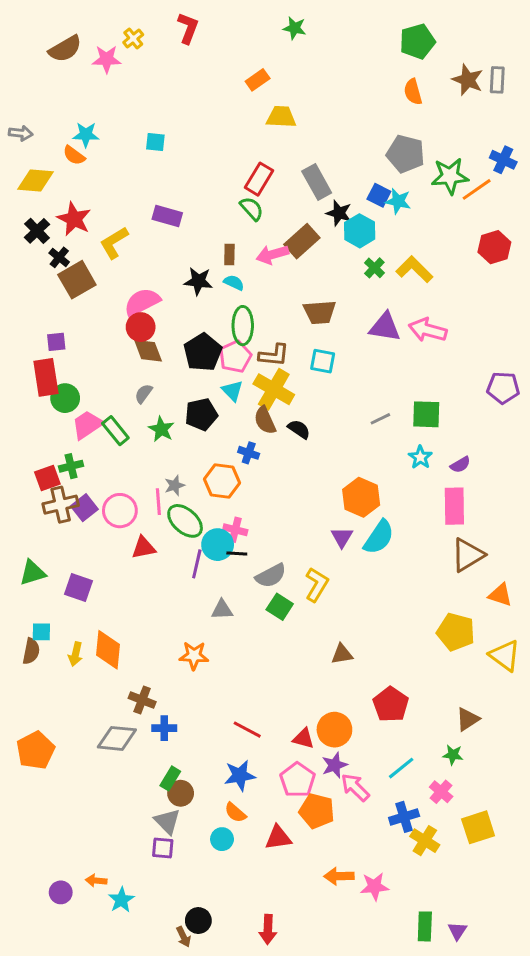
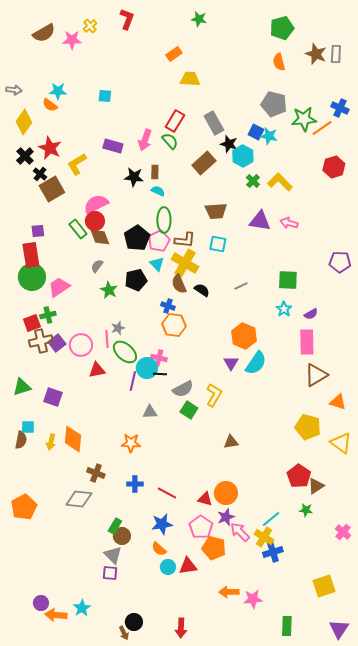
yellow diamond: (36, 181) -> (24, 122), turned -60
pink arrow: (272, 255) -> (145, 140), moved, turned -55
black star: (198, 281) -> (134, 177), moved
pink arrow: (428, 330) -> (289, 223), size x0.7
green circle: (65, 398) -> (32, 277), moved, size x1.4
gray line: (380, 419) -> (241, 286), moved
green rectangle: (115, 431) -> (78, 229), moved
orange hexagon: (222, 481) -> (174, 325), moved
red pentagon: (391, 704) -> (299, 476), moved
blue cross: (164, 728) -> (135, 484), moved
pink cross: (441, 792) -> (343, 532), moved
yellow square: (478, 827) -> (324, 586), moved
cyan circle: (222, 839) -> (168, 567), moved
yellow cross: (425, 841) -> (264, 537), moved
orange arrow: (96, 881) -> (56, 615), moved, size x1.5
purple triangle: (457, 931) -> (339, 629), moved, size x1.5

